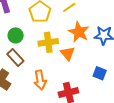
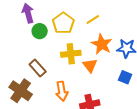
green circle: (16, 35) -> (40, 31), moved
blue square: (100, 73) -> (125, 77), moved

